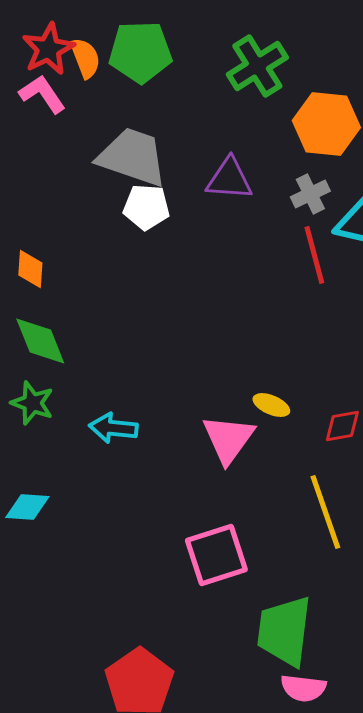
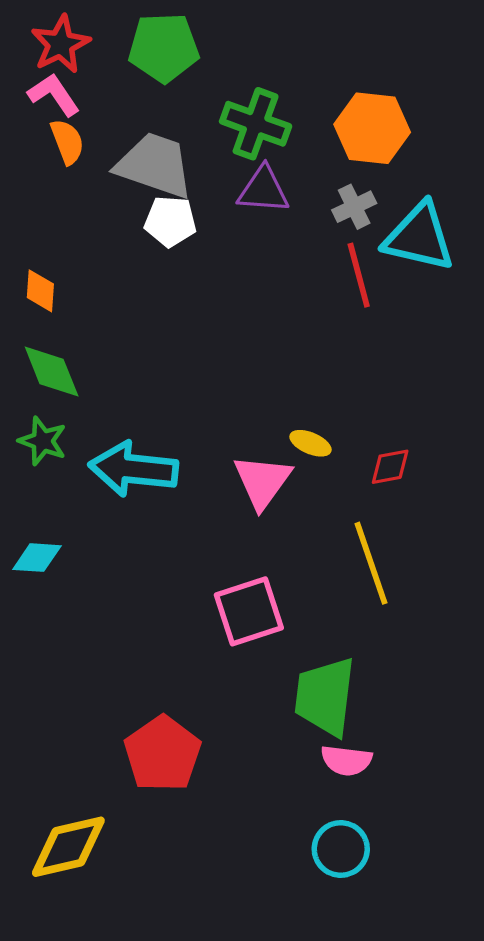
orange semicircle: (85, 58) -> (67, 142), moved
green cross: (257, 66) -> (256, 124), moved, turned -38
cyan arrow: (113, 428) -> (133, 469), size x1.6

